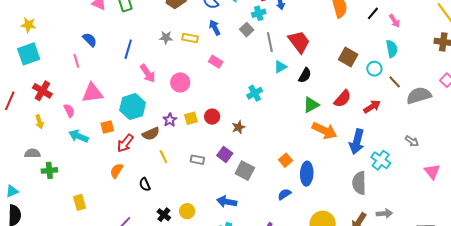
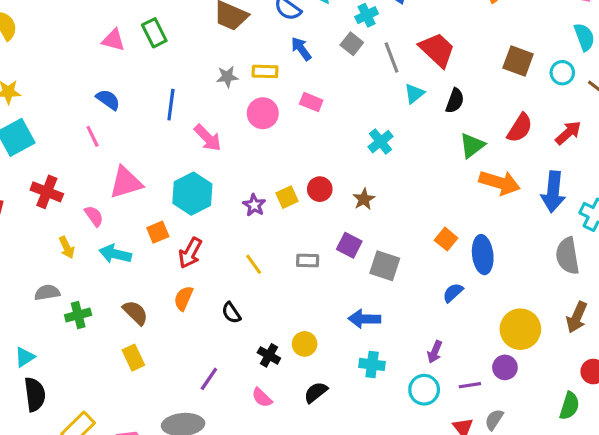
pink circle: (180, 82) -> (263, 113), moved
yellow arrow: (39, 122) -> (67, 247), moved
brown semicircle: (151, 134) -> (135, 313), moved, turned -102

